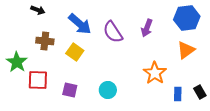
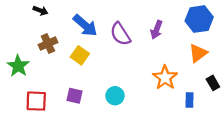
brown cross: (45, 41) -> (48, 44), turned -30
red square: (38, 80) -> (36, 101), moved
black rectangle: (200, 92) -> (213, 83), moved

